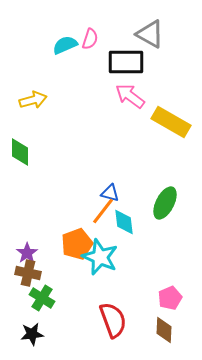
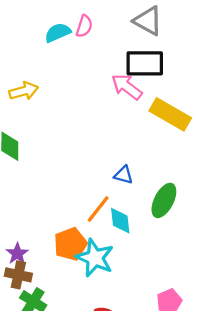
black rectangle: (126, 62) -> (145, 63), moved
blue triangle: (110, 193) -> (124, 175), moved

